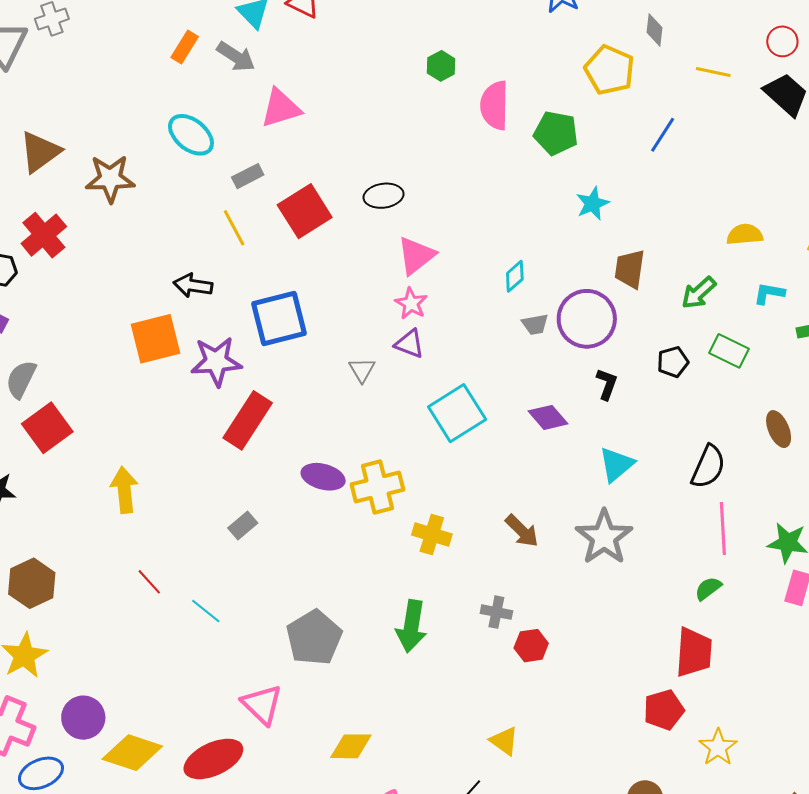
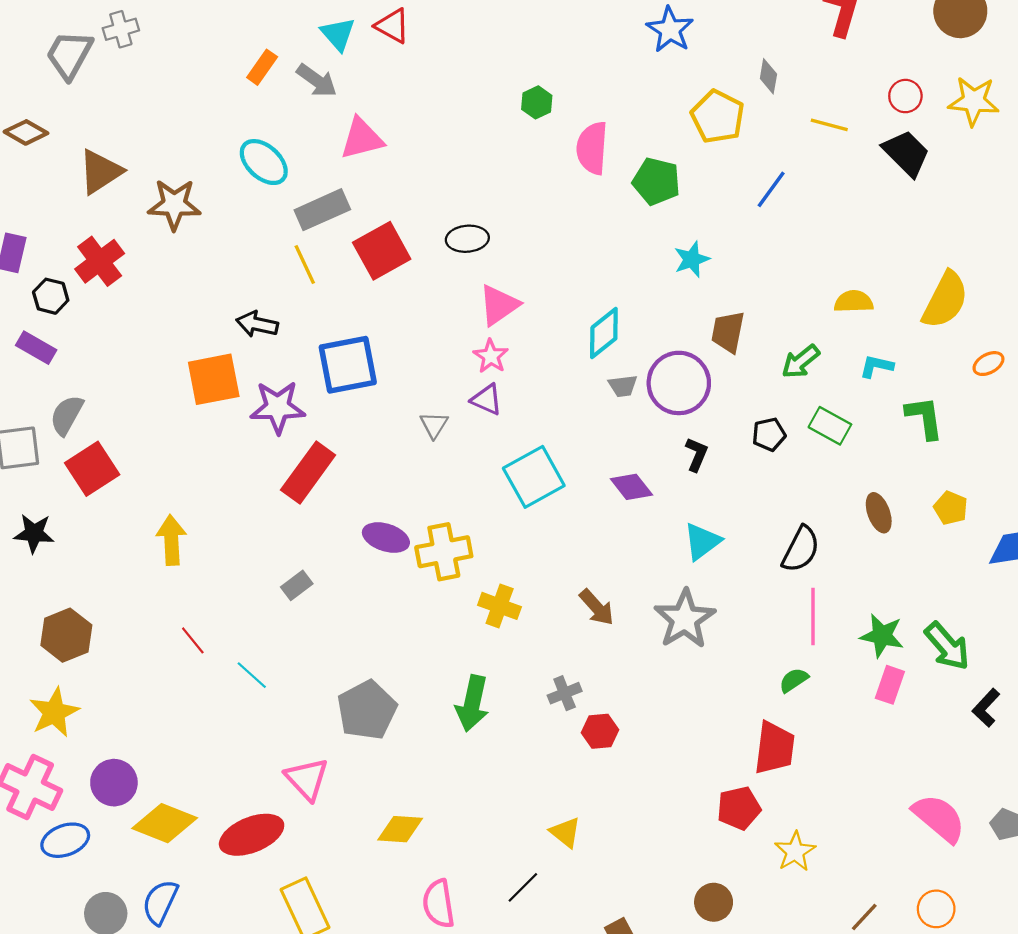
gray rectangle: (248, 176) -> (322, 210), size x1.6
cyan diamond: (515, 276) -> (604, 333), size x1.5
gray cross: (496, 612) -> (565, 693), turned -36

